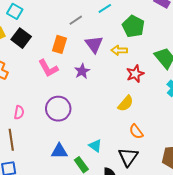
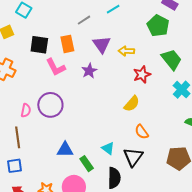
green pentagon: (133, 26) -> (158, 26), moved
black square: (21, 38) -> (39, 45), moved, turned -30
orange rectangle: (59, 44) -> (67, 44), turned -30
purple circle: (58, 109) -> (50, 105), moved
cyan triangle: (95, 146) -> (108, 148), moved

